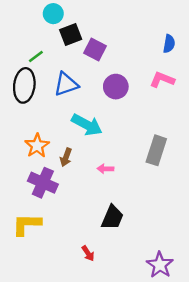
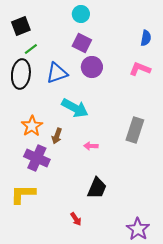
cyan circle: (53, 14) -> (81, 14), moved
black square: (71, 34) -> (21, 26), moved
purple circle: (116, 87) -> (92, 67), moved

